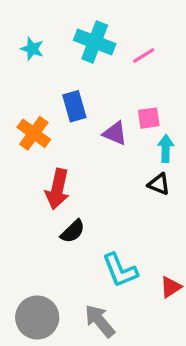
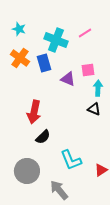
cyan cross: (95, 42) -> (56, 40), moved
orange cross: (34, 133) -> (20, 58), moved
gray circle: (37, 318) -> (27, 171), moved

